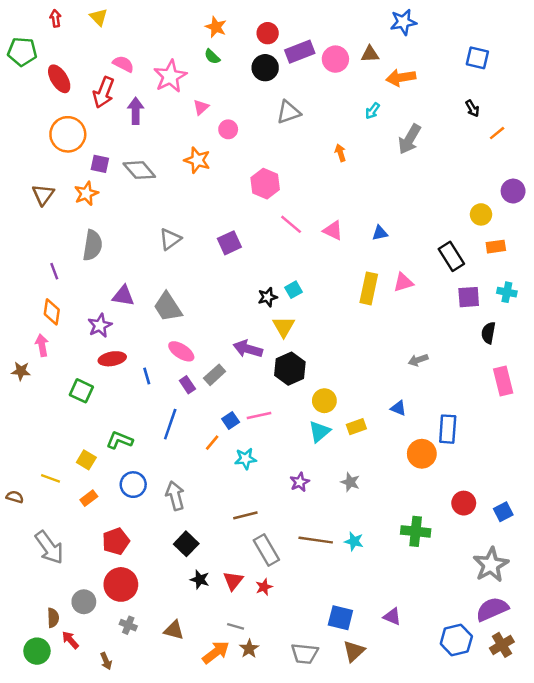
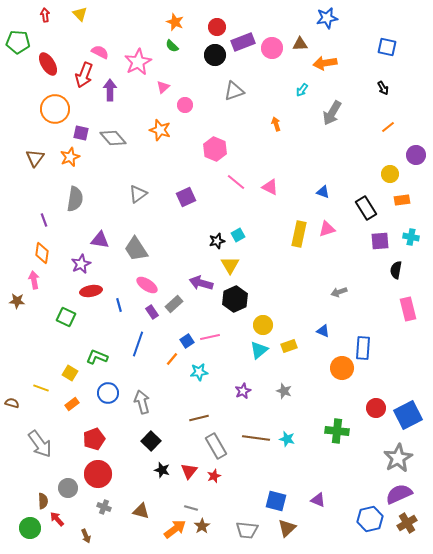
orange line: (497, 133) -> (388, 127), moved
blue triangle: (380, 233) -> (323, 192), moved, turned 32
blue square: (503, 512) -> (408, 415), size x1.8

